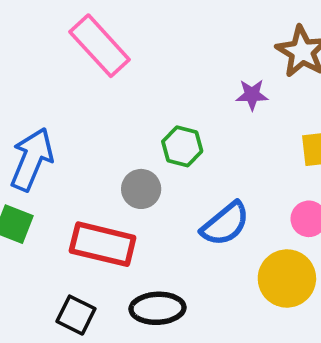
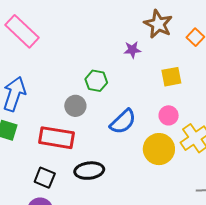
pink rectangle: (100, 46) -> (22, 31), moved

